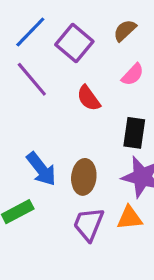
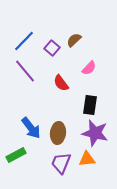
brown semicircle: (125, 30) -> (74, 40), moved
purple square: (74, 43) -> (52, 48), size x0.7

